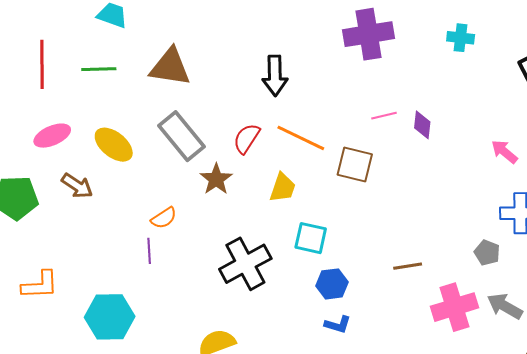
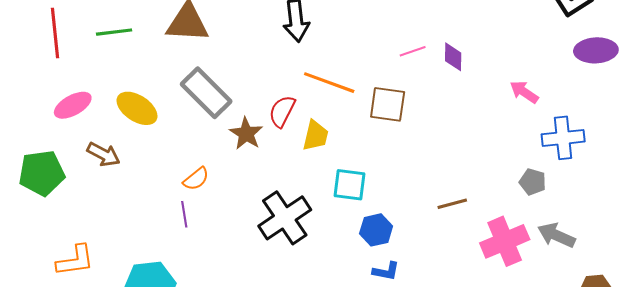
red semicircle: (247, 138) -> (282, 111), moved
pink arrow: (504, 152) -> (524, 92), moved

